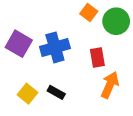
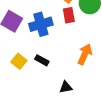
red rectangle: (97, 57) -> (69, 15), moved

